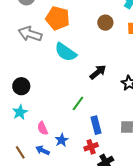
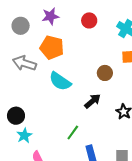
brown circle: (105, 23) -> (105, 73), moved
cyan star: (20, 112) -> (24, 135), moved

